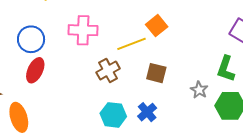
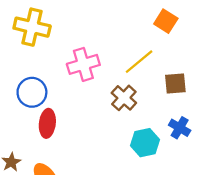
orange square: (157, 26) -> (166, 21), moved

